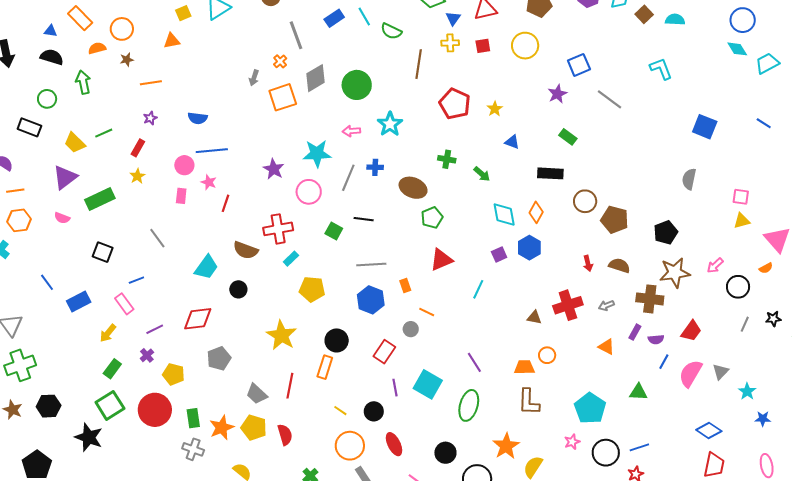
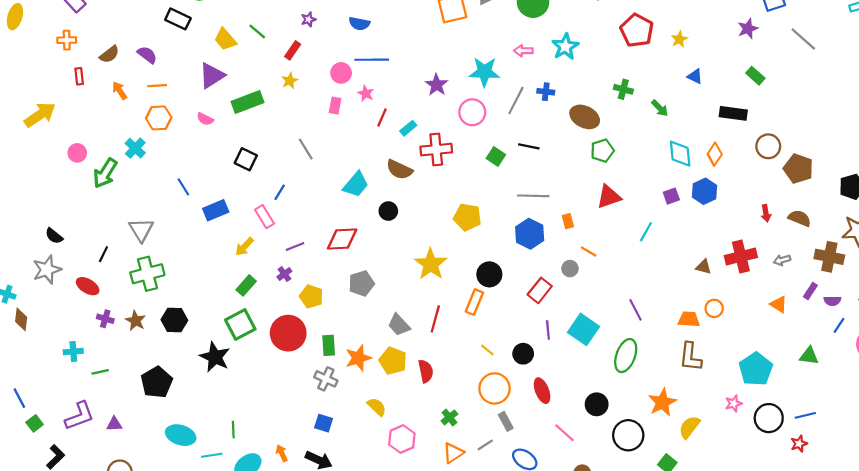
green line: (104, 133) -> (257, 31), turned 60
cyan rectangle: (291, 259) -> (408, 128), moved
blue line: (136, 280) -> (280, 192), turned -42

